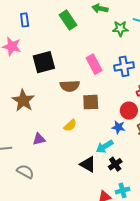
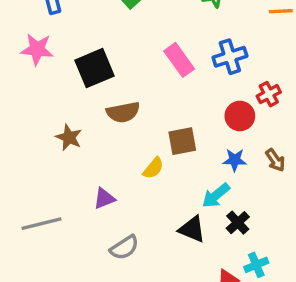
brown semicircle: (70, 86) -> (123, 112), moved
brown star: (23, 101) -> (69, 137), size x0.7
brown square: (91, 102) -> (182, 141), moved
red circle: (129, 111) -> (240, 116), moved
gray semicircle: (25, 172) -> (124, 248), moved, turned 126

